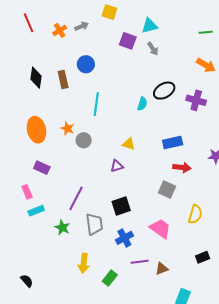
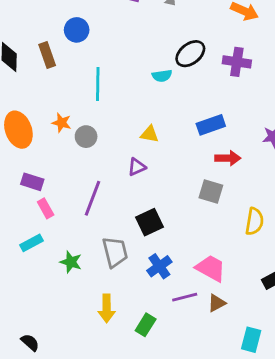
cyan semicircle: (142, 104) -> (162, 76), turned 72
pink rectangle: (27, 192) -> (46, 208), moved
purple line: (76, 198) -> (92, 198), moved
pink trapezoid: (160, 229) -> (211, 268), moved

